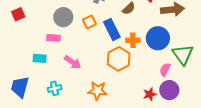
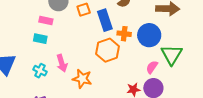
cyan rectangle: (40, 58) -> (40, 39), moved
pink arrow: (73, 62) -> (62, 63), moved, turned 30
cyan cross: (55, 88) -> (40, 71), turned 32

